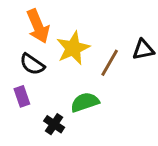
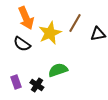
brown line: (110, 63) -> (75, 23), moved
purple rectangle: (22, 96) -> (16, 82), moved

